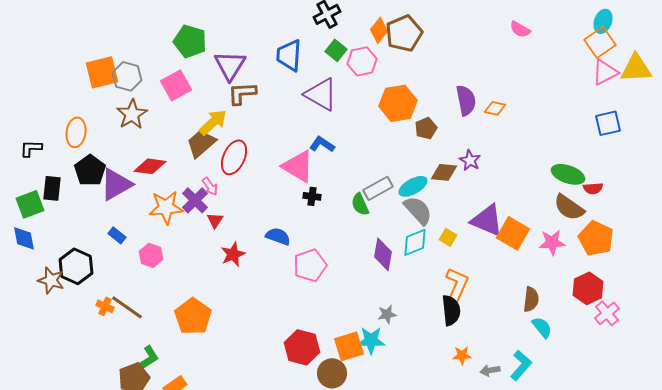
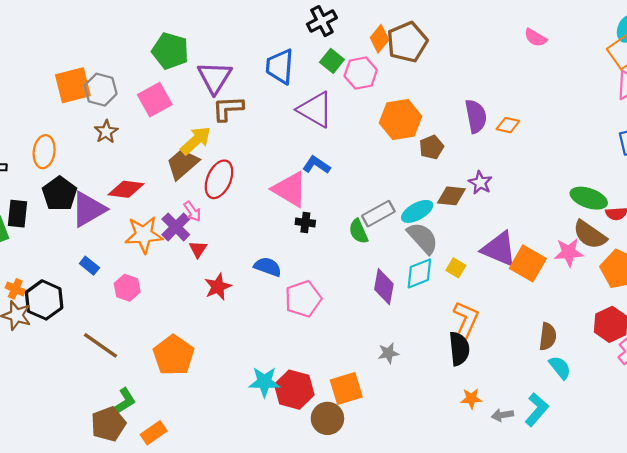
brown star: (132, 114) -> (106, 132), size x0.7
pink star: (552, 242) -> (569, 252), moved
orange cross: (105, 306) -> (15, 289), moved
cyan star: (371, 340) -> (264, 382), moved

